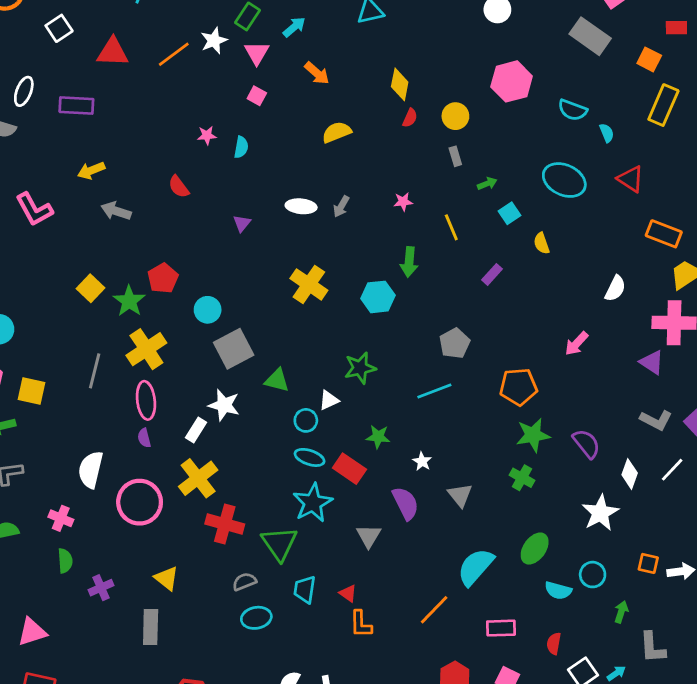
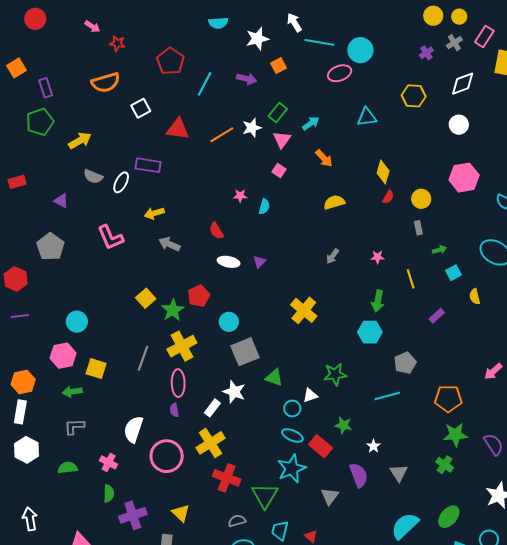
white ellipse: (24, 91) -> (121, 182), moved
white ellipse: (301, 206) -> (229, 262), moved
cyan hexagon: (378, 297) -> (370, 332), moved
purple cross: (101, 588) -> (133, 515), size x1.5

